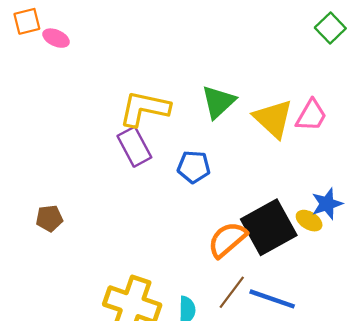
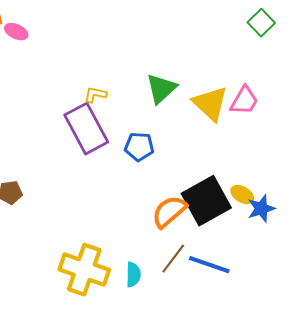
yellow L-shape: (144, 109) -> (95, 95), size x0.5
purple rectangle: (134, 147) -> (86, 129), size x1.4
blue star: (327, 204) -> (261, 209), moved

